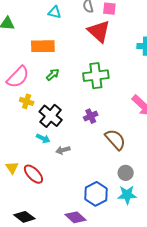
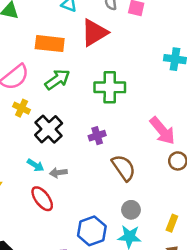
red triangle: (99, 31) -> (94, 33), moved, turned 40
green arrow: (53, 75) -> (57, 79), size x1.5
cyan arrow: (43, 138) -> (35, 165), moved
red ellipse: (33, 174) -> (42, 199), moved

